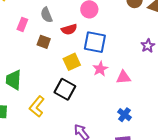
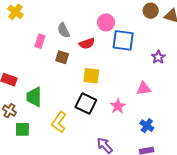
blue square: (95, 42) -> (123, 40), moved
purple star: (148, 46) -> (158, 57), moved
yellow square: (72, 62) -> (91, 76), turned 36
pink star: (100, 69) -> (118, 106), moved

